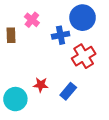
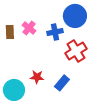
pink cross: (32, 20) -> (29, 28), moved

